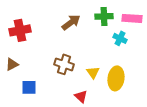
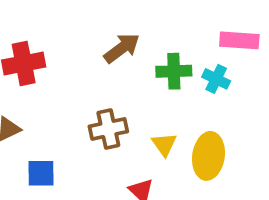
green cross: (104, 16) -> (174, 71), moved
brown cross: (64, 64) -> (108, 129), turned -30

